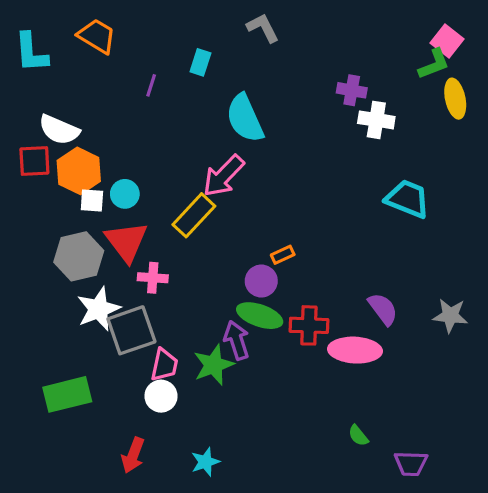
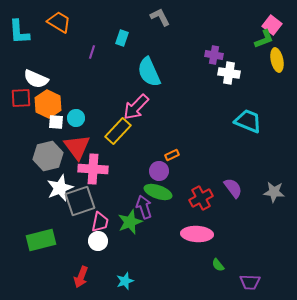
pink cross: (153, 278) -> (93, 169), size x1.6
red cross: (309, 325) -> (201, 198), moved, turned -30
pink ellipse: (355, 350) -> (197, 234), moved

